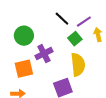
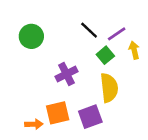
green circle: (24, 36) -> (31, 36), moved
orange square: (24, 69) -> (58, 113), moved

